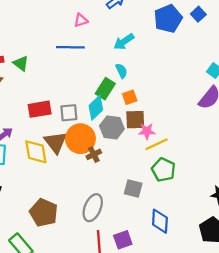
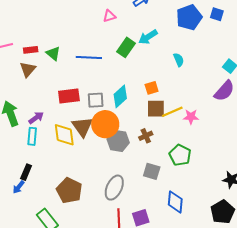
blue square: (198, 14) -> (217, 14), turned -32
blue line: (70, 47) -> (89, 58), moved
cyan semicircle: (121, 71) -> (179, 60), moved
green rectangle: (105, 89) -> (126, 47), moved
gray hexagon: (112, 127) -> (118, 141), moved
pink star: (147, 131) -> (191, 117), moved
yellow line: (156, 144) -> (172, 112), moved
brown cross: (94, 154) -> (146, 136), moved

